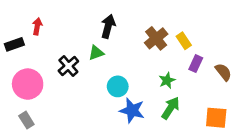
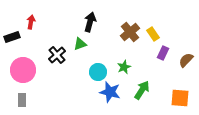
brown semicircle: (223, 72) -> (186, 60), turned -98
green star: (167, 80) -> (124, 67), moved
gray rectangle: (26, 120) -> (22, 100), turned 32

